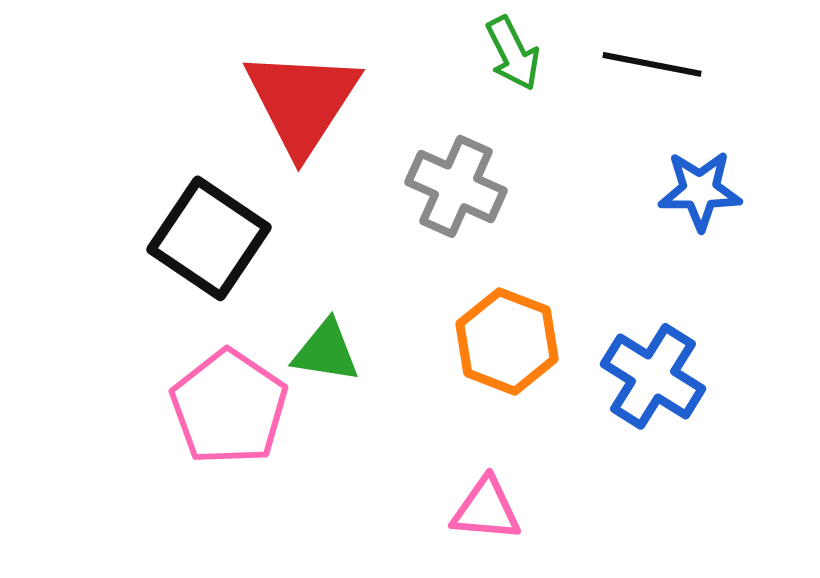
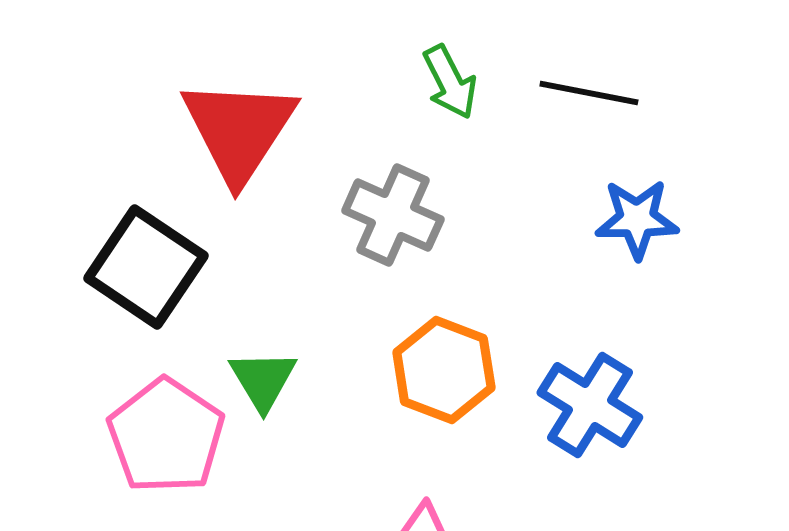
green triangle: (326, 351) -> (263, 380), turned 50

